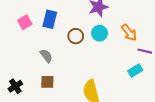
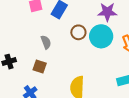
cyan circle: (100, 33) -> (101, 36), size x1.5

